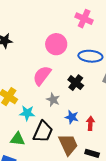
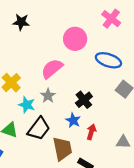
black cross: (76, 83) -> (84, 100), moved
gray star: (53, 100) -> (48, 96), moved

